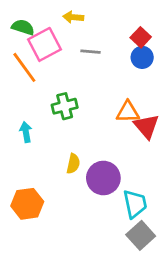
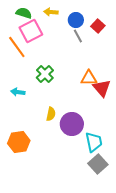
green semicircle: (23, 27) -> (24, 13), moved
gray line: (90, 52) -> (78, 36), moved, turned 56
blue circle: (142, 57) -> (76, 20), moved
green cross: (65, 106) -> (45, 74), turned -30
cyan arrow: (26, 132) -> (18, 92), turned -72

